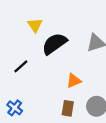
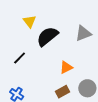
brown rectangle: (68, 108) -> (63, 92), turned 56

